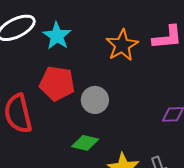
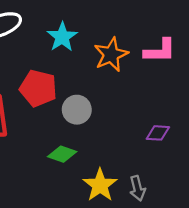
cyan star: (57, 36) -> (62, 37), moved

